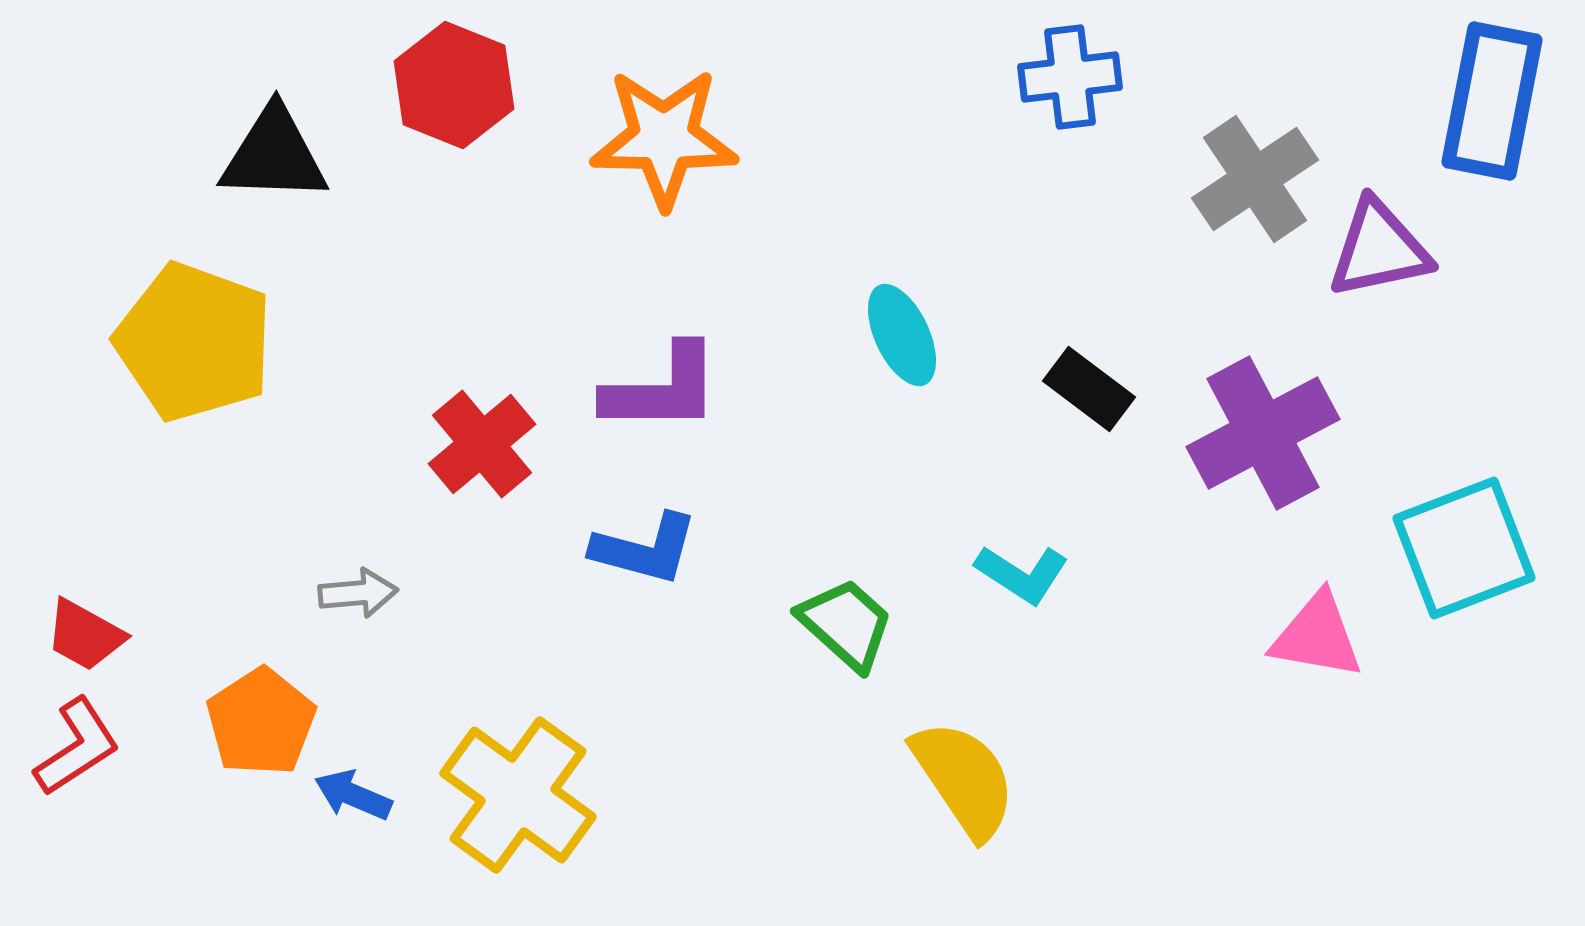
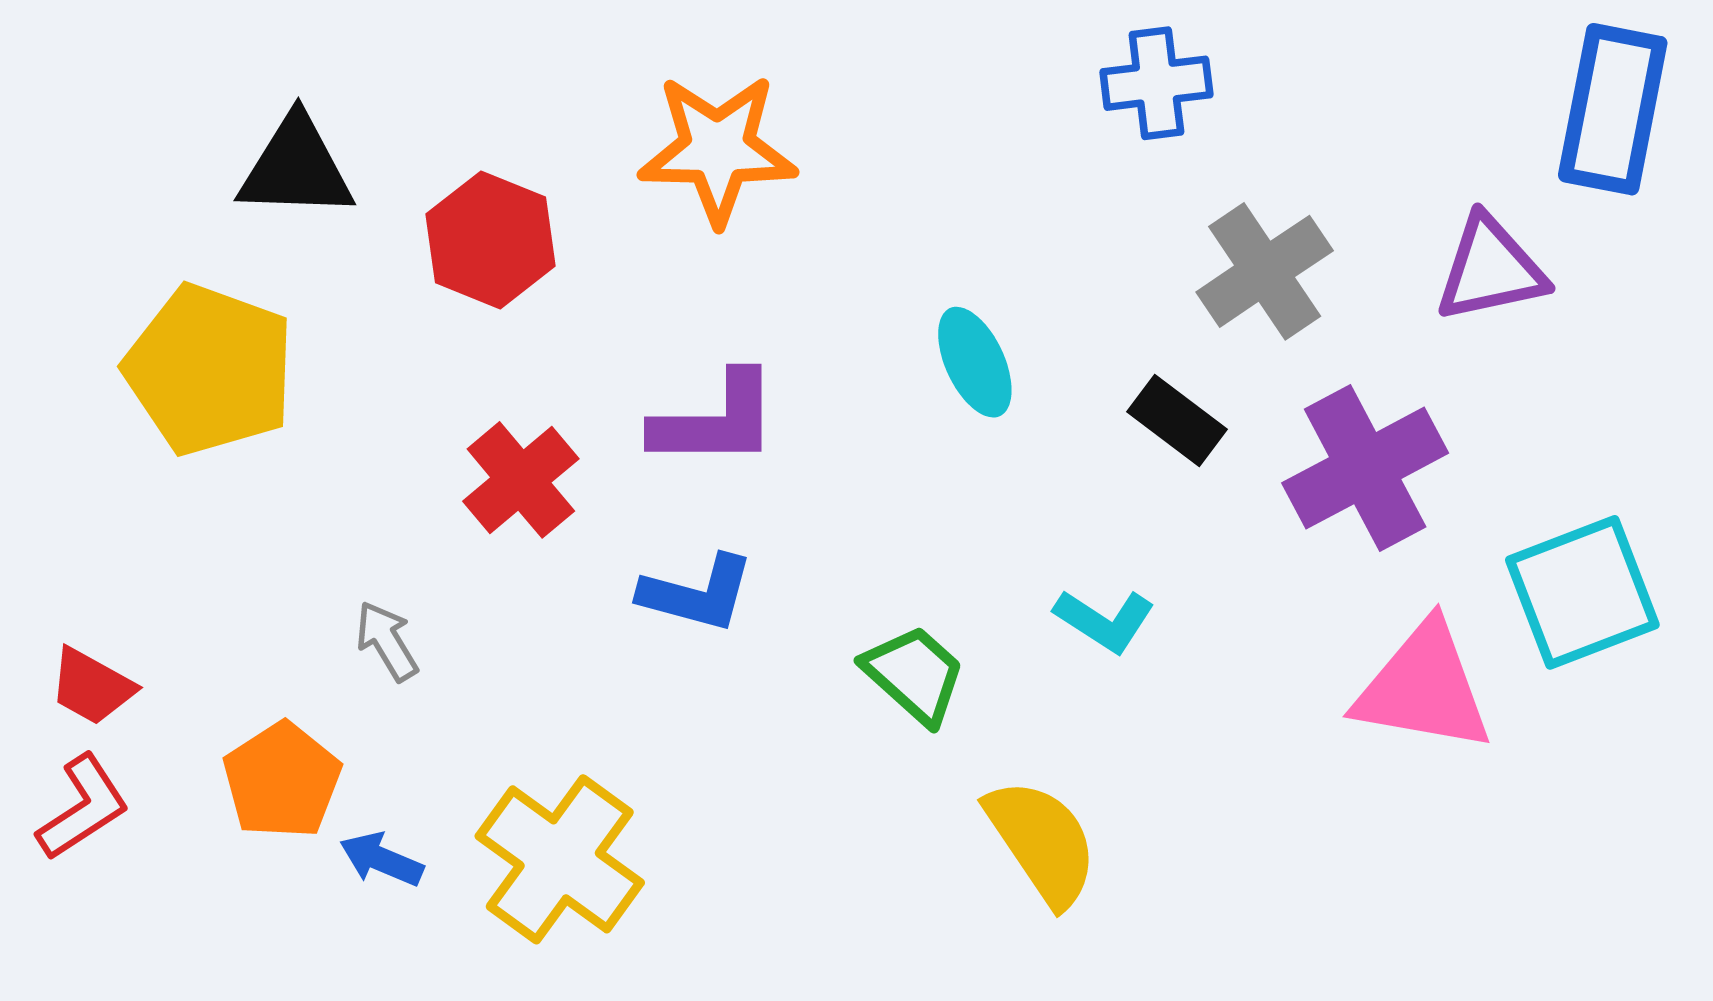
red hexagon: (454, 85) -> (491, 240), moved
gray cross: (1255, 179) -> (1265, 271), moved
gray arrow: (358, 593) -> (387, 641), turned -116
pink triangle: (1317, 636) -> (1423, 688), size x1.4

